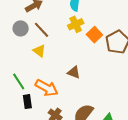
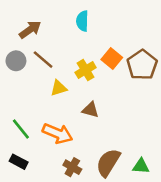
yellow cross: (76, 24) -> (86, 70), moved
yellow triangle: (39, 51) -> (59, 88), moved, turned -48
black rectangle: (27, 102) -> (19, 162), moved, turned -48

